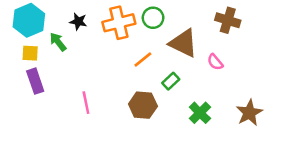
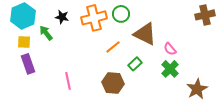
brown cross: (228, 20) -> (205, 15), moved, turned -30
green cross: (200, 113) -> (170, 69), moved

